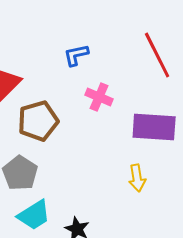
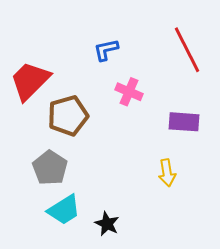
purple rectangle: (154, 127) -> (184, 122), size x0.7

